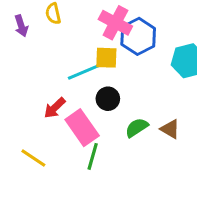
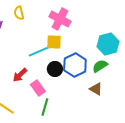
blue hexagon: (138, 36) -> (75, 65), moved
pink rectangle: (82, 128) -> (38, 88), size x0.7
green semicircle: (137, 128) -> (100, 66), moved

